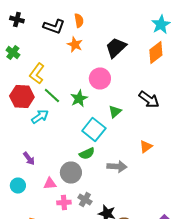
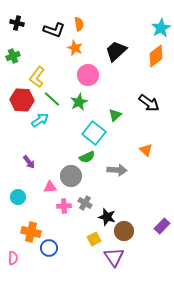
green cross: (13, 52) -> (13, 56), turned 32
pink circle: (100, 78) -> (88, 75), moved
orange triangle: (146, 146) -> (146, 150), turned -40
cyan circle: (18, 186) -> (18, 197), moved

